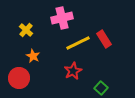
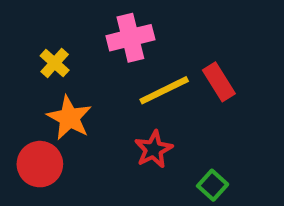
orange star: (33, 56) -> (69, 118), size x1.5

